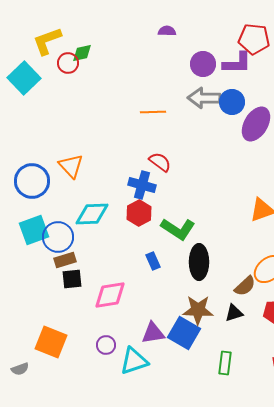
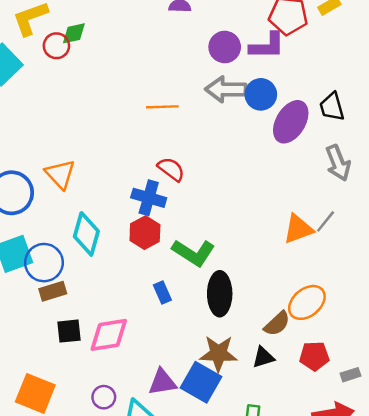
cyan diamond: (92, 214) -> (86, 234), turned -72
black square: (72, 279) -> (69, 331), moved

